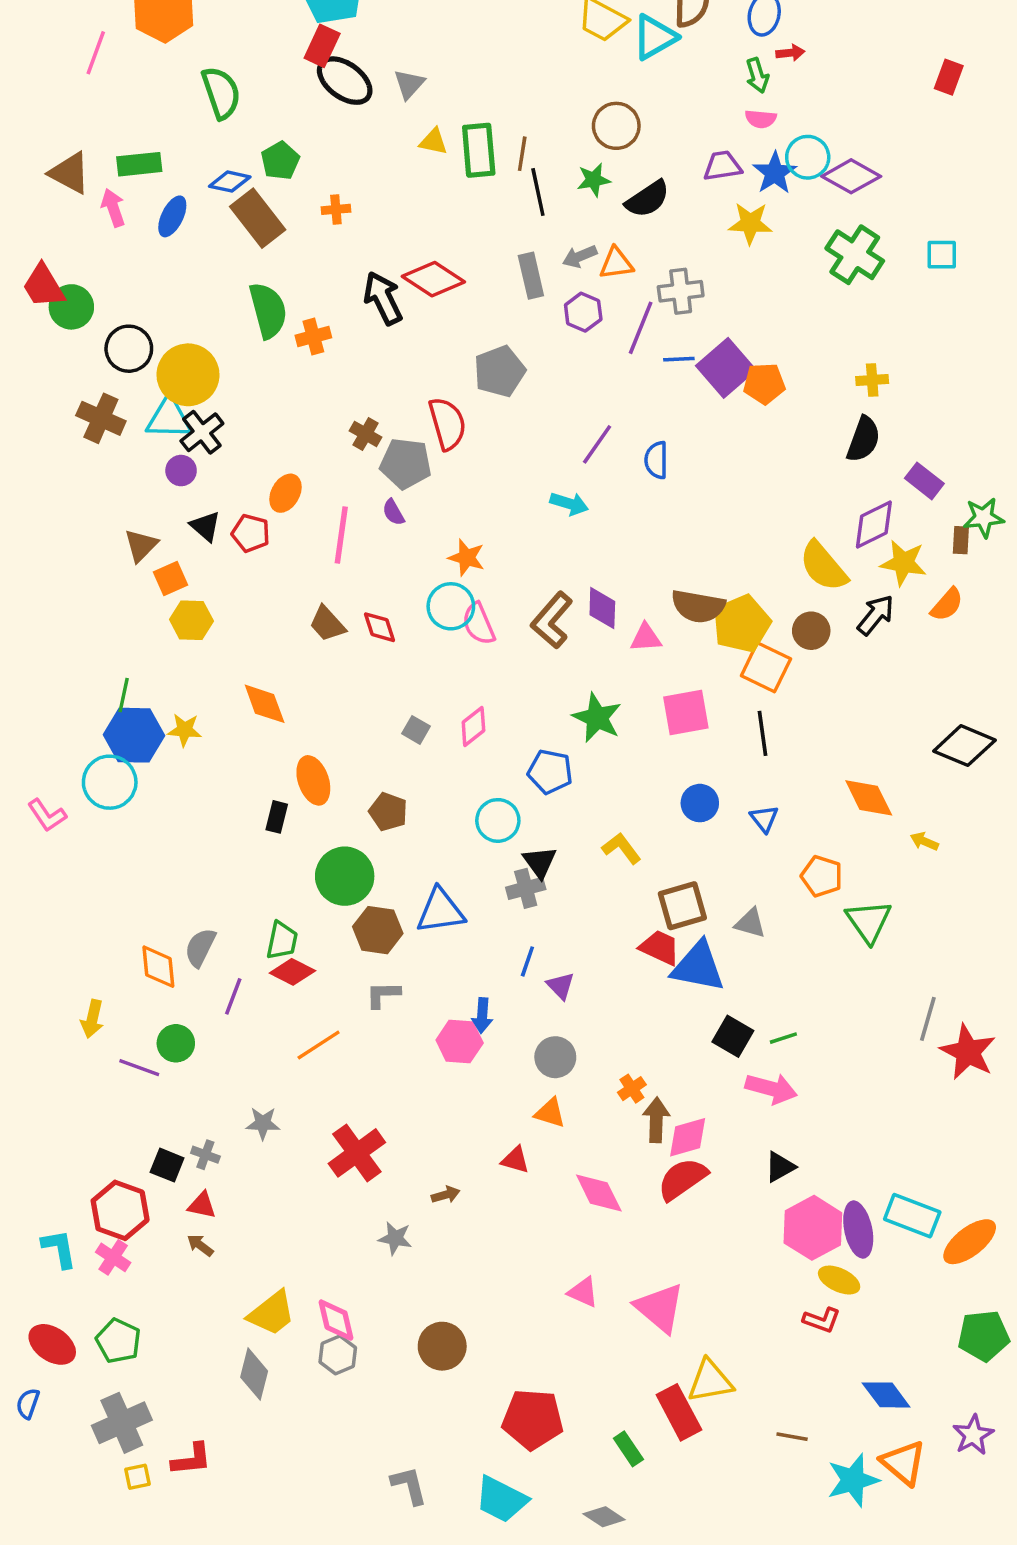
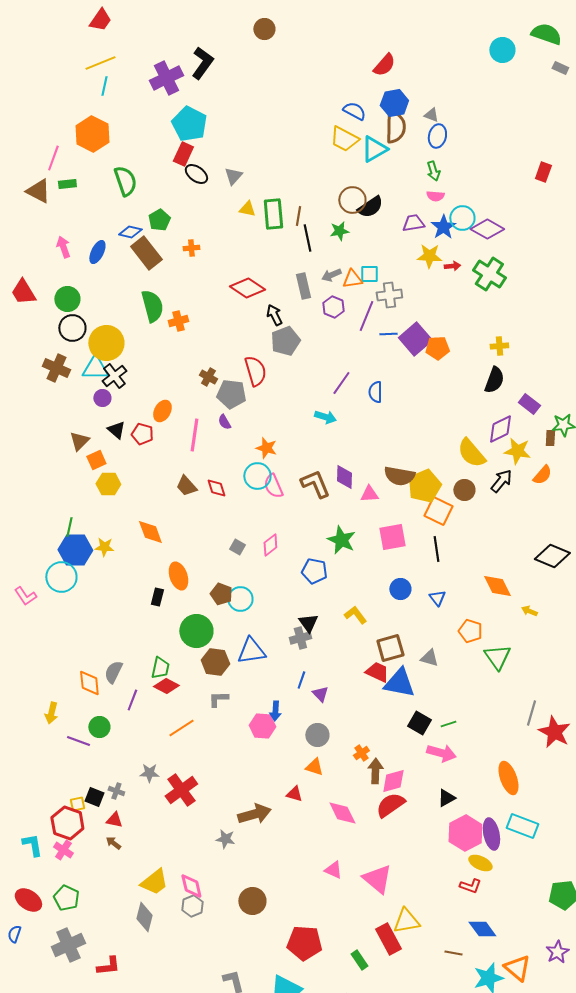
red arrow: (790, 53) -> (452, 266), moved
black ellipse: (345, 81) -> (196, 174), size x0.7
green rectangle: (139, 164) -> (67, 184), moved, size x0.7
brown triangle: (70, 173) -> (38, 191), moved
black semicircle: (648, 199) -> (370, 207), moved
cyan square: (942, 255) -> (369, 274), moved
black arrow: (383, 298) -> (274, 315), moved, size x0.7
green circle: (71, 307) -> (67, 299), moved
brown L-shape: (552, 620) -> (315, 484), turned 116
cyan circle: (498, 820) -> (240, 599), moved
red cross: (357, 1153) -> (181, 790), moved
brown arrow: (446, 1195) -> (254, 814), size x2.0
orange ellipse: (970, 1242) -> (508, 778), moved, turned -72
blue diamond: (886, 1395) -> (482, 929), moved
yellow square: (138, 1477) -> (77, 804), moved

